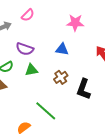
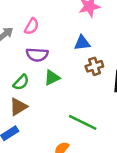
pink semicircle: (28, 15) -> (32, 26), moved
brown cross: (61, 77) -> (94, 66), moved, turned 32

